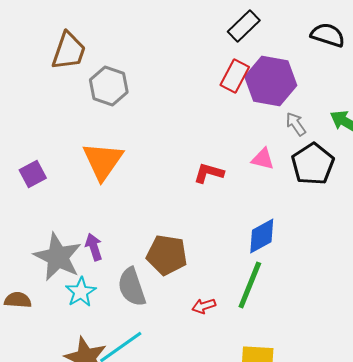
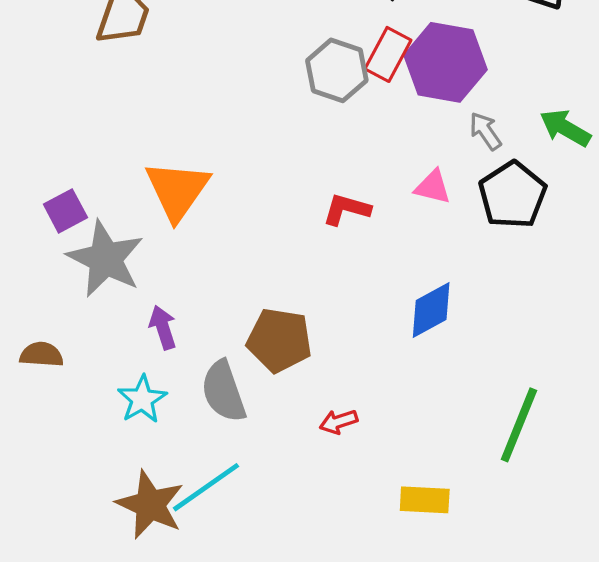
gray hexagon: (109, 86) -> (337, 70), moved
gray star: (58, 257) -> (105, 259), moved
green line: (250, 285) -> (519, 425), moved
brown semicircle: (18, 300) -> (42, 355), moved

